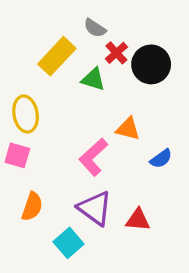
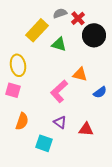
gray semicircle: (95, 28) -> (60, 13), turned 128
red cross: (116, 53) -> (78, 18), moved
purple triangle: (95, 208) -> (60, 122), size x0.6
cyan square: (68, 243) -> (44, 143), turned -30

